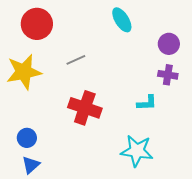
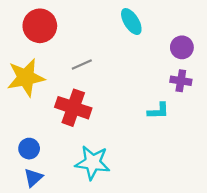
red cross: (85, 108) -> (73, 108), moved
cyan star: (137, 151) -> (93, 163), moved

